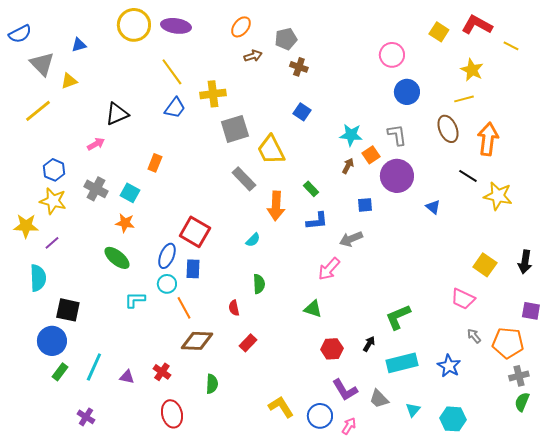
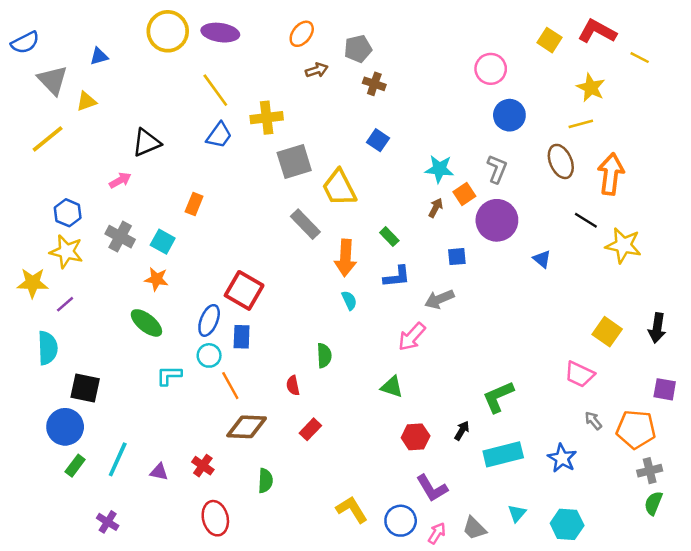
gray L-shape: (397, 135) -> (497, 169), turned 30
cyan semicircle: (253, 240) -> (349, 300), moved, turned -70
gray trapezoid: (379, 399) -> (474, 528), moved

